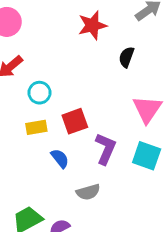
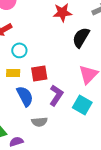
black semicircle: (126, 57) -> (81, 38), size x1.5
blue semicircle: (60, 158) -> (25, 96), size x1.5

